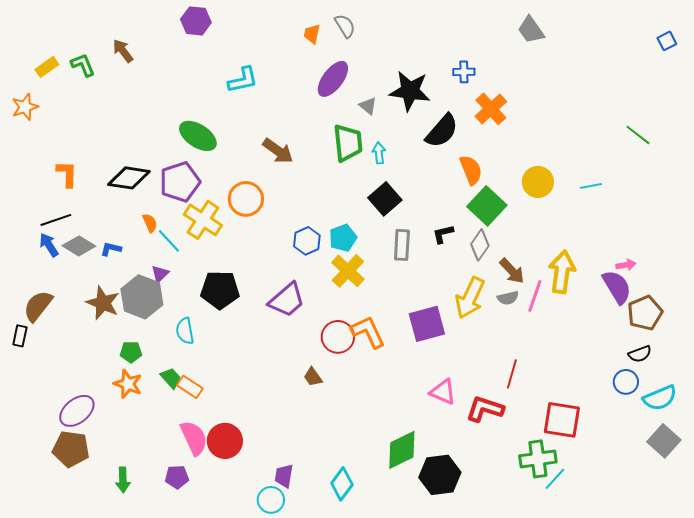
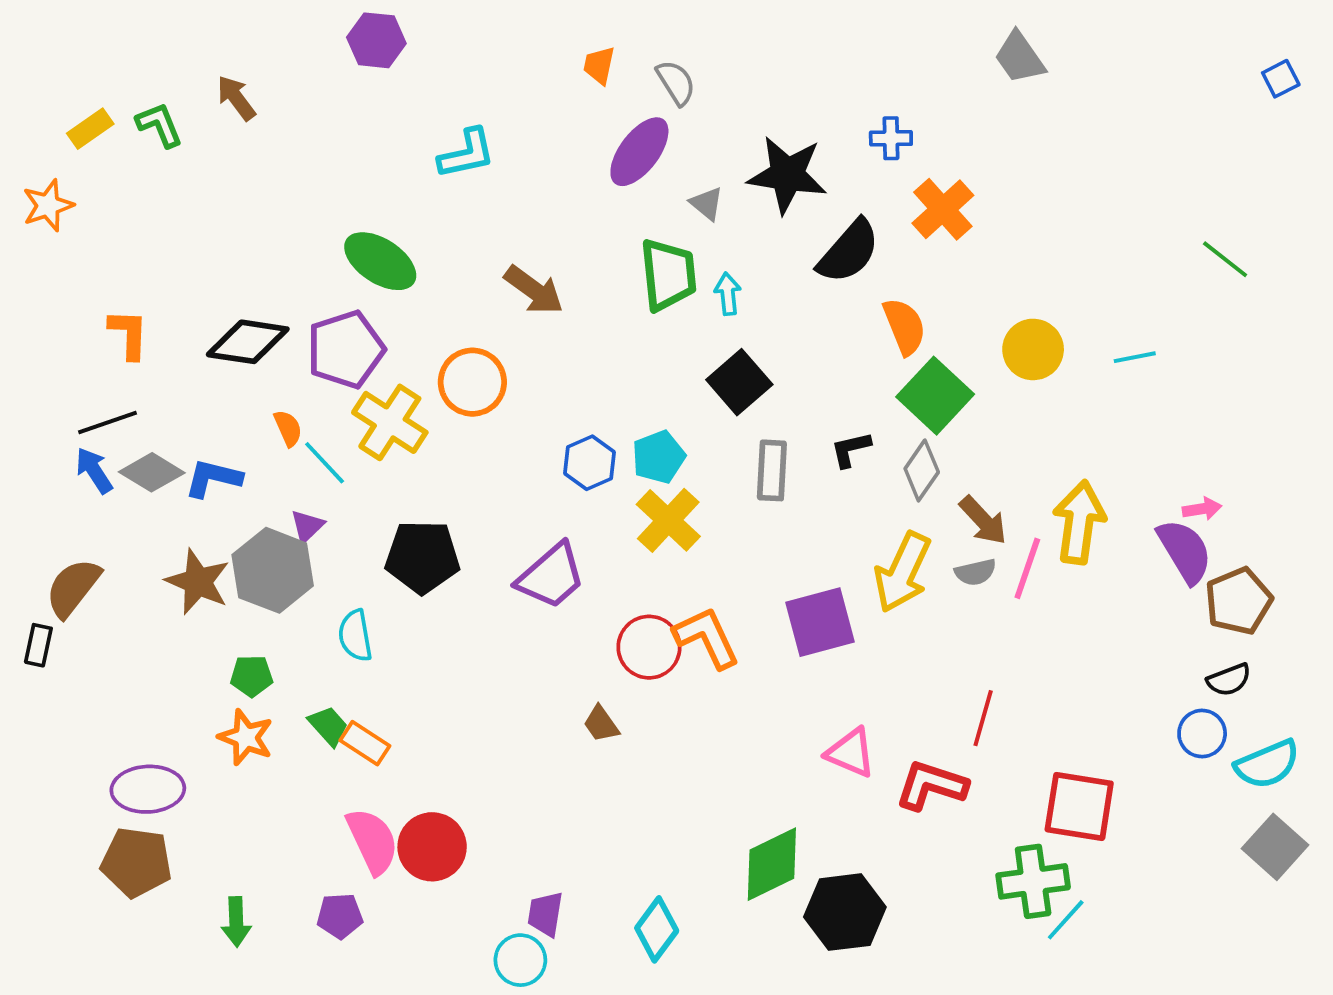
gray semicircle: (345, 26) -> (676, 83), moved
blue L-shape: (111, 249) -> (213, 478), size x1.4
purple ellipse: (77, 411) -> (148, 789), turned 36

